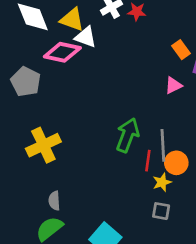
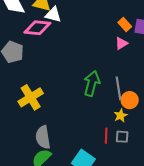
orange rectangle: (181, 50) -> (125, 25), moved
red line: (148, 161) -> (106, 136), moved
gray semicircle: (54, 201) -> (43, 137), size x1.6

